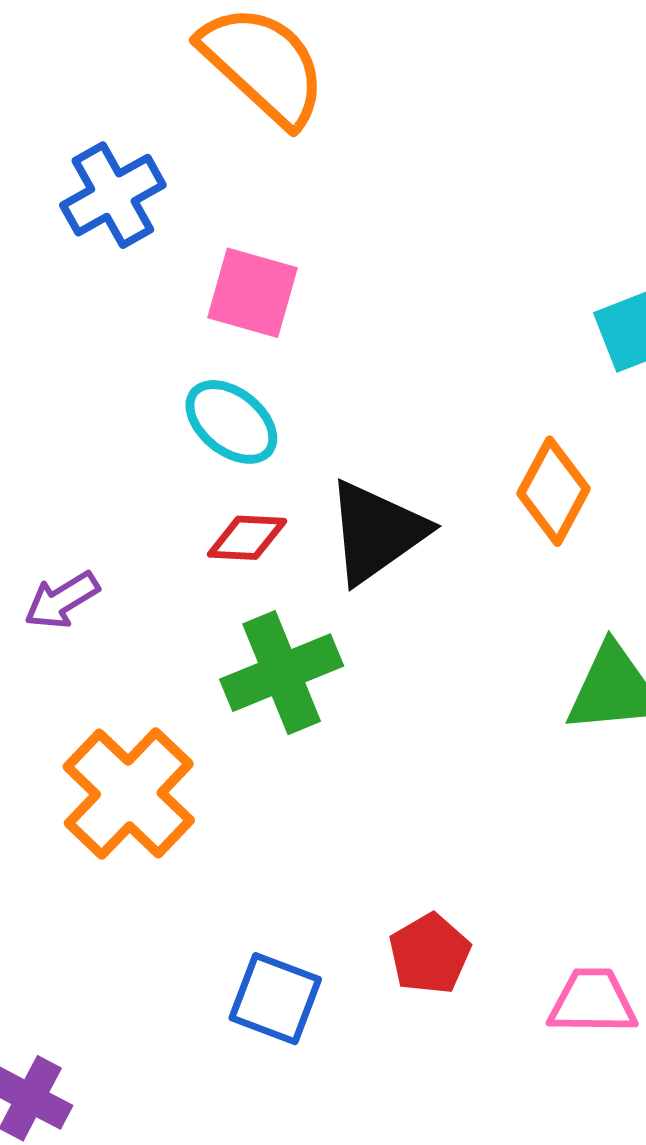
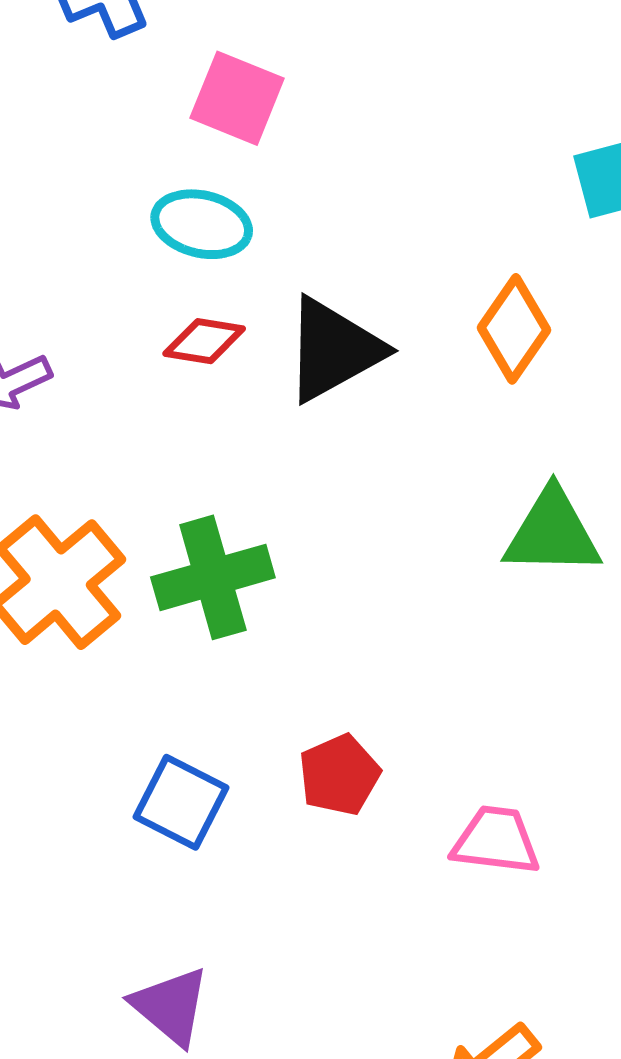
cyan ellipse: (231, 422) -> (202, 224), turned -32
green cross: (282, 673) -> (213, 577), moved

